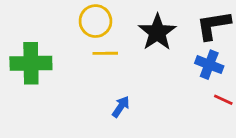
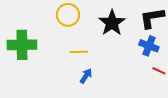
yellow line: (105, 53) -> (79, 52), moved

